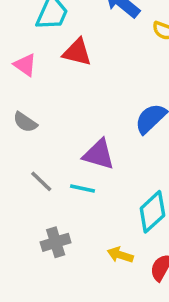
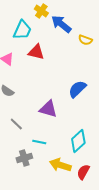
cyan line: (83, 189) -> (39, 142), moved
yellow arrow: (120, 255) -> (60, 165), size x1.5

